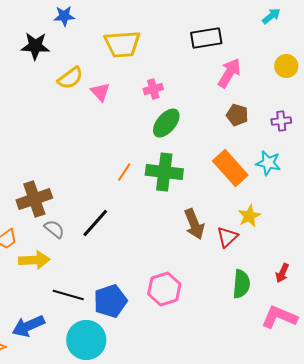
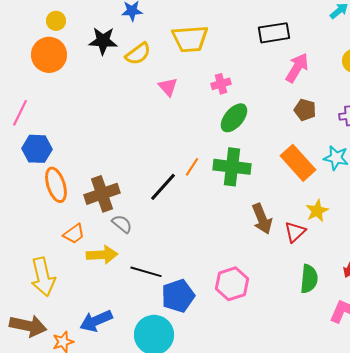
yellow semicircle: (70, 78) -> (138, 54), moved
black line: (95, 223) -> (163, 187), moved
black line: (68, 295) -> (146, 272), moved

